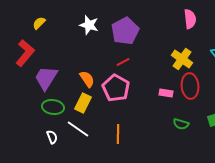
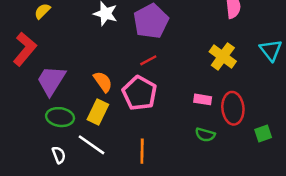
red ellipse: (190, 86) -> (233, 108), moved
green semicircle: (181, 124) -> (205, 135), moved

